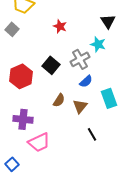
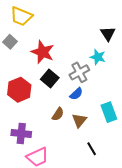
red star: (60, 26) -> (43, 52), moved, size x1.6
blue semicircle: (86, 81) -> (76, 94), moved

